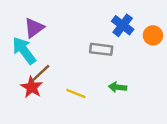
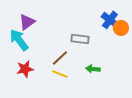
blue cross: (123, 25) -> (110, 20), moved
brown line: (40, 73) -> (60, 58), moved
red star: (32, 87) -> (25, 69), turned 30

